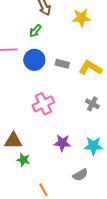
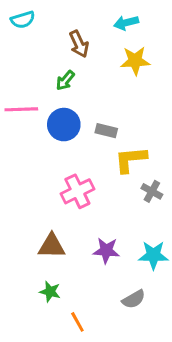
yellow L-shape: (90, 68) -> (131, 159), moved, turned -35
brown triangle: (13, 141) -> (52, 246), moved
green star: (23, 160) -> (50, 292), moved

